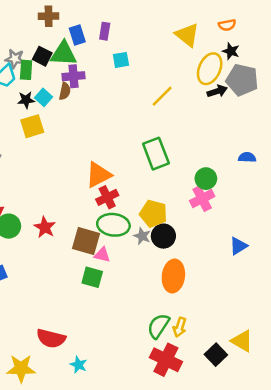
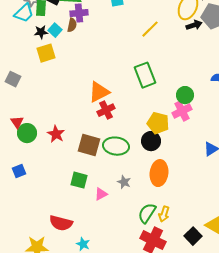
yellow pentagon: (153, 214) -> (158, 123), moved
green ellipse: (113, 225) -> (116, 146), moved
gray star: (142, 236) -> (124, 182), moved
pink triangle: (102, 255) -> (101, 194), moved, turned -40
green square: (92, 277) -> (79, 180), moved

